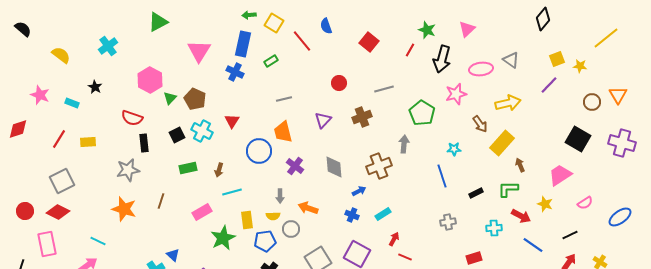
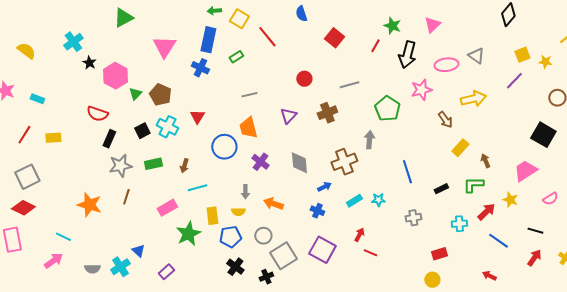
blue semicircle: (326, 26) -> (301, 14), moved
black star: (95, 87) -> (89, 63), moved
black rectangle: (144, 143) -> (109, 139), turned 30
yellow rectangle: (502, 143) -> (460, 148), moved, size x0.7
cyan star: (454, 149) -> (378, 200), moved
gray star: (128, 170) -> (120, 166), moved
cyan rectangle: (383, 214) -> (354, 201), moved
red arrow: (521, 216) -> (486, 212), turned -72
gray circle: (291, 229) -> (263, 236), moved
black line: (570, 235) -> (535, 231), turned 42

